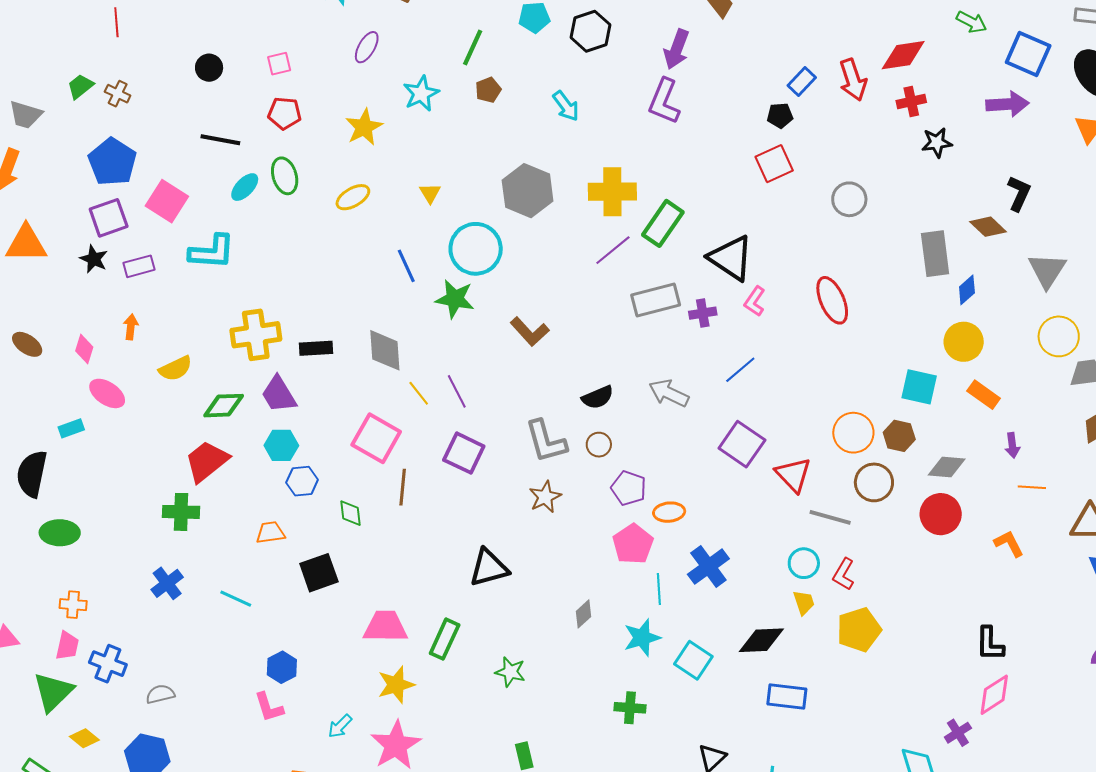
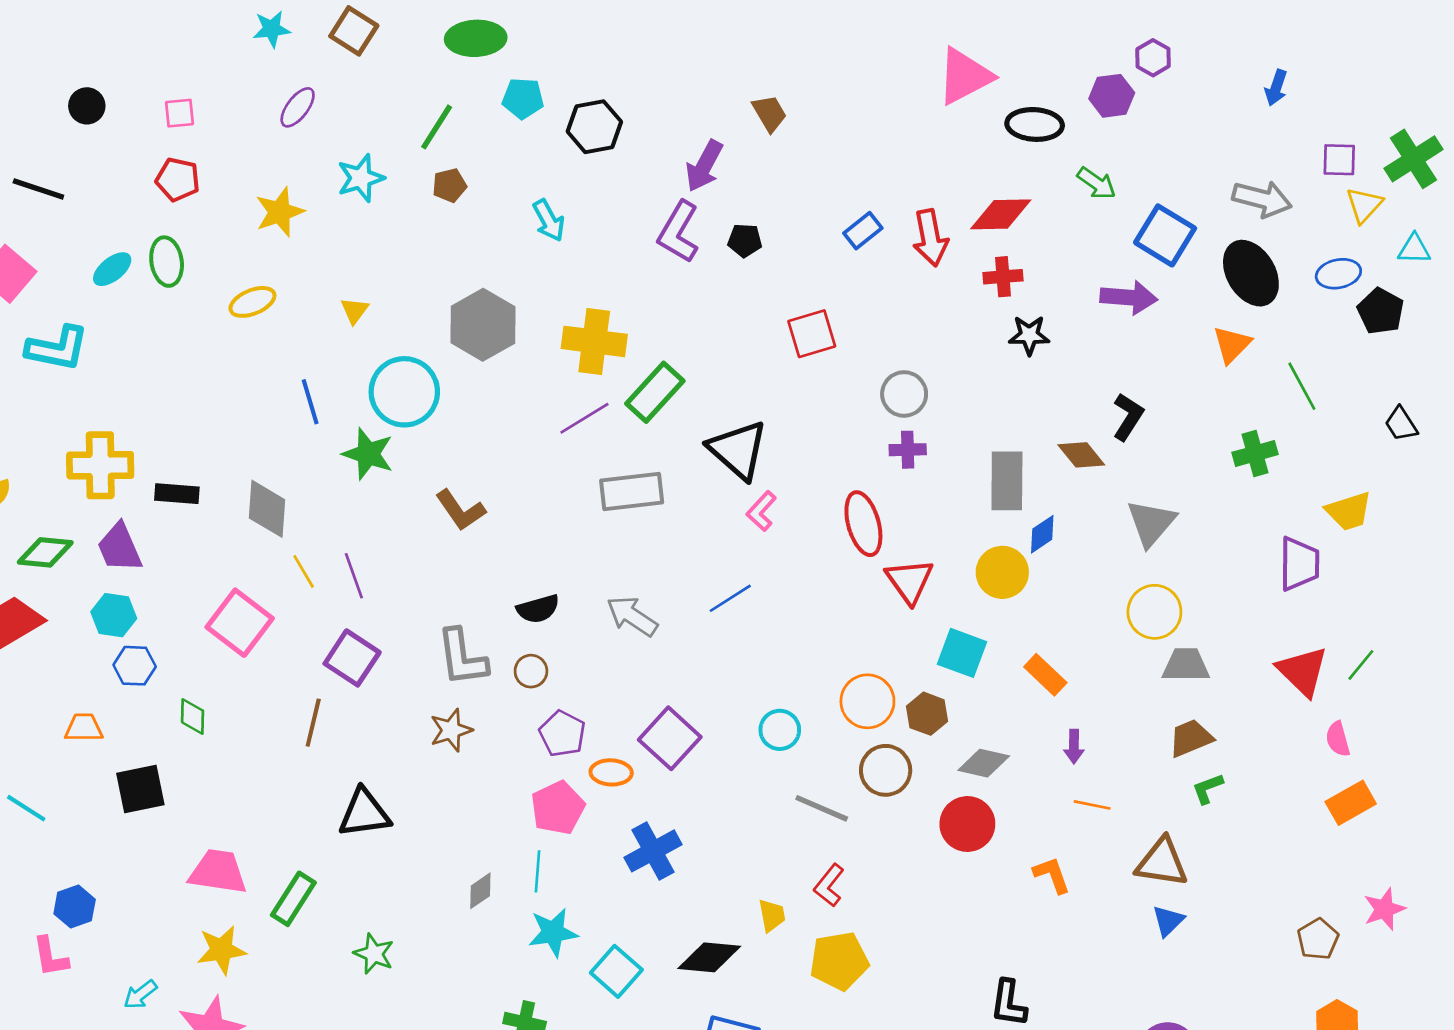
black pentagon: (780, 116) -> (745, 240), moved
black line: (220, 140) -> (38, 189), moved
purple cross: (703, 313) -> (908, 450), moved
yellow circle: (964, 342) -> (1002, 572), moved
purple square: (742, 444) -> (670, 738), moved
red triangle: (793, 475) -> (909, 581), moved
brown line: (403, 487) -> (313, 723), moved
cyan circle: (804, 563) -> (780, 730), moved
cyan line: (659, 589) -> (538, 871), moved

